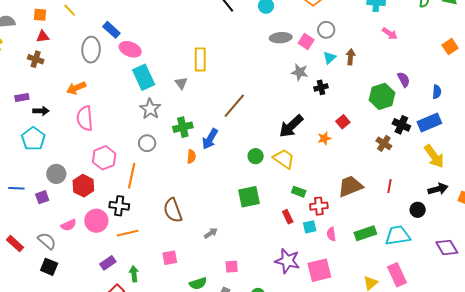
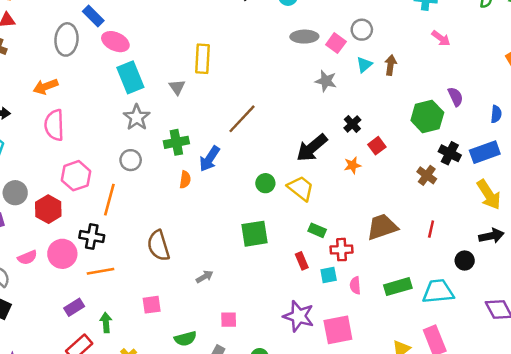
black cross: (321, 87) -> (352, 124), moved, turned -32

